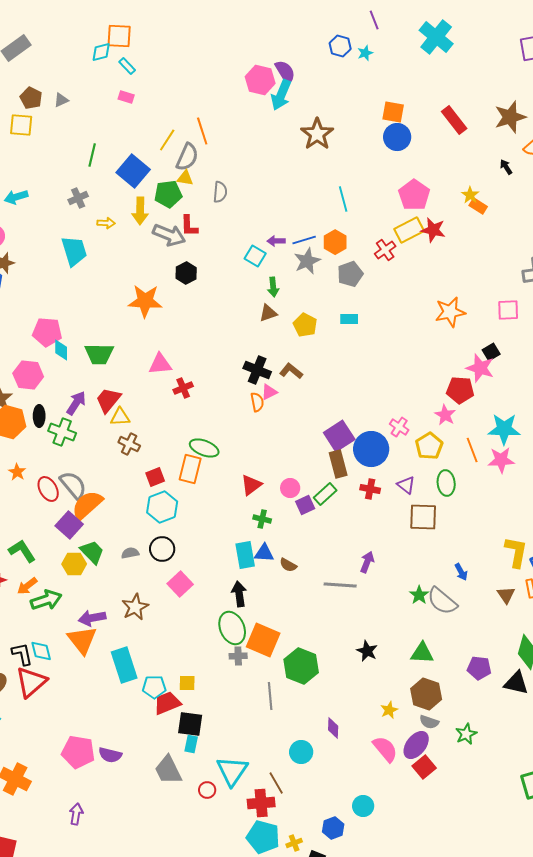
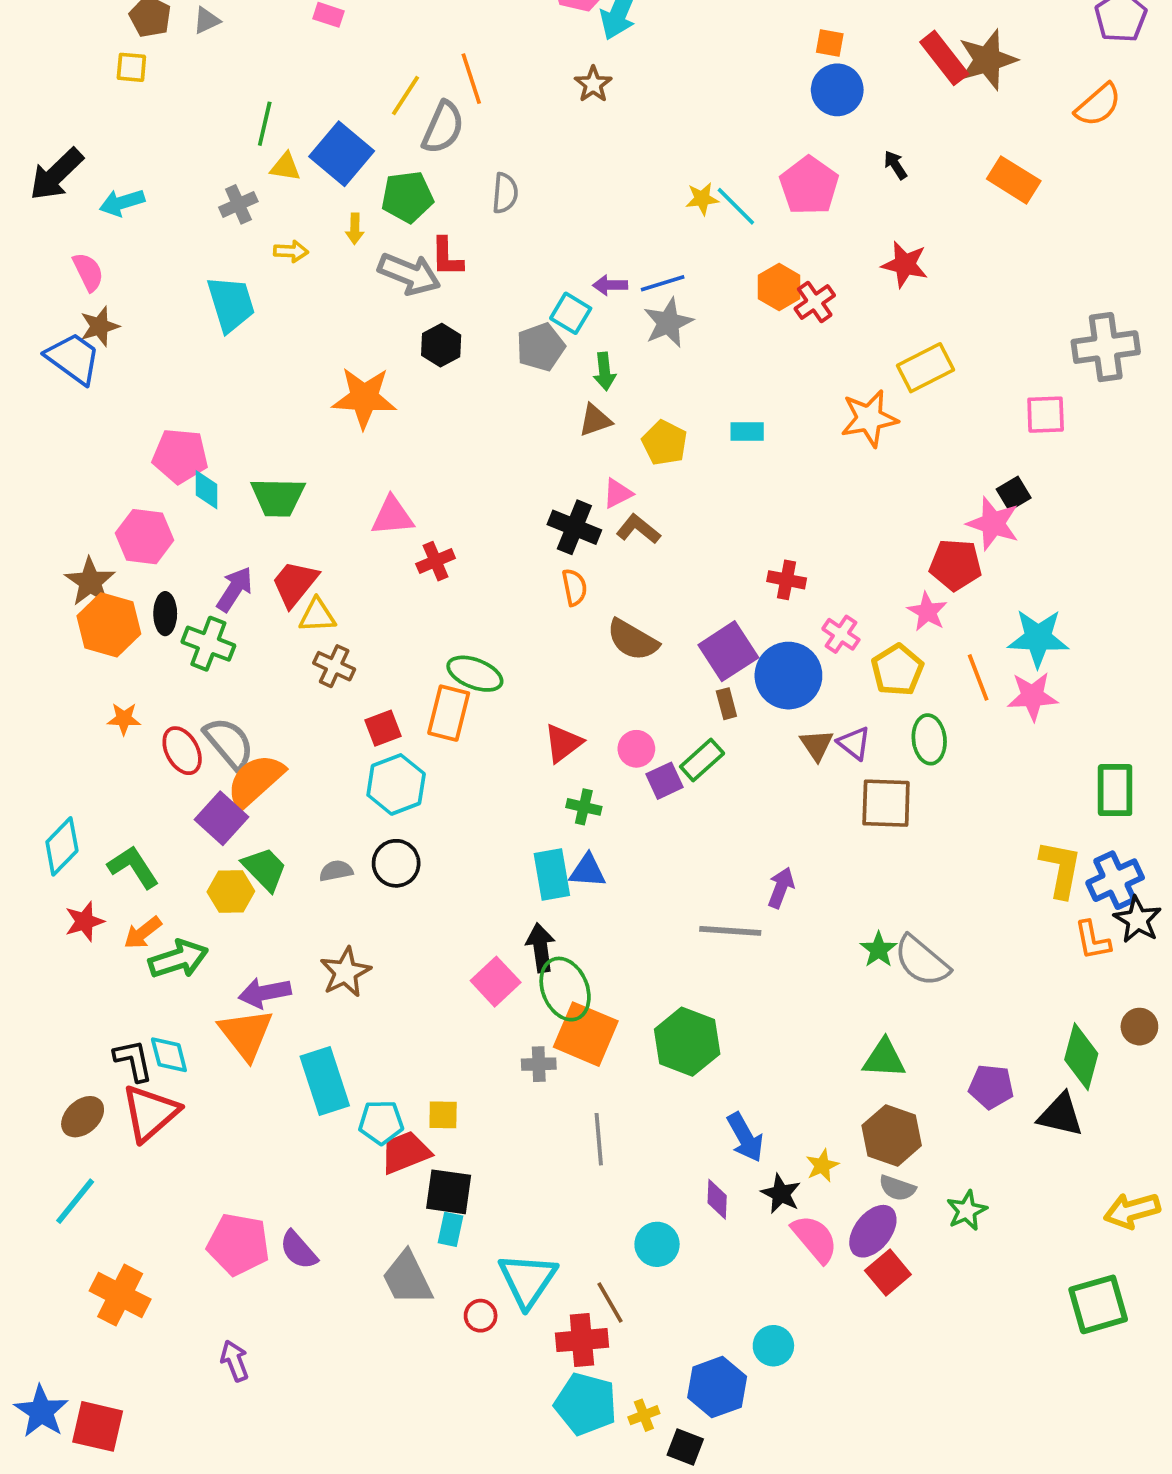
orange square: (393, 112) -> (830, 43), size x0.7
brown star: (510, 117) -> (987, 60), moved
yellow square: (21, 125) -> (131, 67), size x0.7
brown star: (317, 134) -> (593, 84), moved, size x0.6
black arrow: (506, 167) -> (895, 165), moved
yellow triangle: (185, 178) -> (285, 167), moved
pink pentagon: (414, 195) -> (809, 186), moved
yellow star: (470, 195) -> (702, 199), moved, turned 30
cyan line: (343, 199) -> (736, 206), turned -30
orange rectangle: (478, 206) -> (1014, 180), moved, size x1.5
yellow arrow: (140, 211) -> (355, 229), size x0.6
yellow rectangle: (409, 230) -> (925, 368), moved
orange hexagon: (335, 242) -> (779, 287), moved
gray pentagon: (350, 274) -> (541, 347), moved
orange star: (450, 312) -> (869, 418), moved
pink triangle: (269, 392) -> (618, 493), moved
brown rectangle: (338, 464) -> (726, 704), size x0.6
orange star: (17, 472) -> (124, 719), turned -30
red cross: (370, 489) -> (787, 580), moved
brown semicircle: (288, 565) -> (633, 640), moved, size x1.6
blue arrow: (461, 572) -> (745, 1137), moved, size x1.5
pink square: (180, 584) -> (496, 982), moved
brown triangle: (506, 595) -> (817, 745), moved
green ellipse: (232, 628) -> (565, 989), moved
black star: (367, 651) -> (781, 1194), moved
green hexagon: (301, 666) -> (687, 1042), moved
purple semicircle: (110, 755) -> (298, 1250), turned 35
purple arrow: (76, 814) -> (235, 1361), turned -30
blue hexagon: (333, 828) -> (717, 1387), size x1.4

